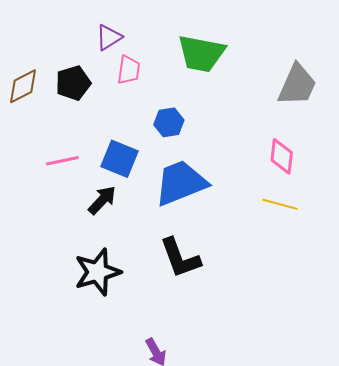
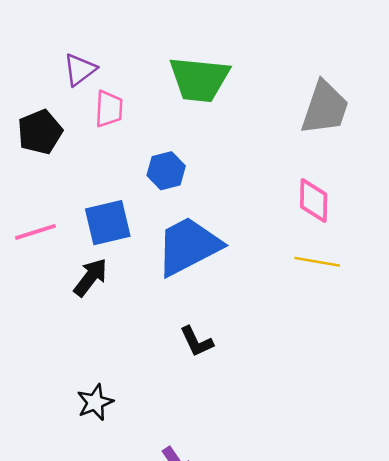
blue square: (120, 159) -> (108, 223), turned -30
black L-shape: (180, 258) -> (196, 342), size x0.6
black star: (98, 272) -> (95, 402), moved, size x0.6

